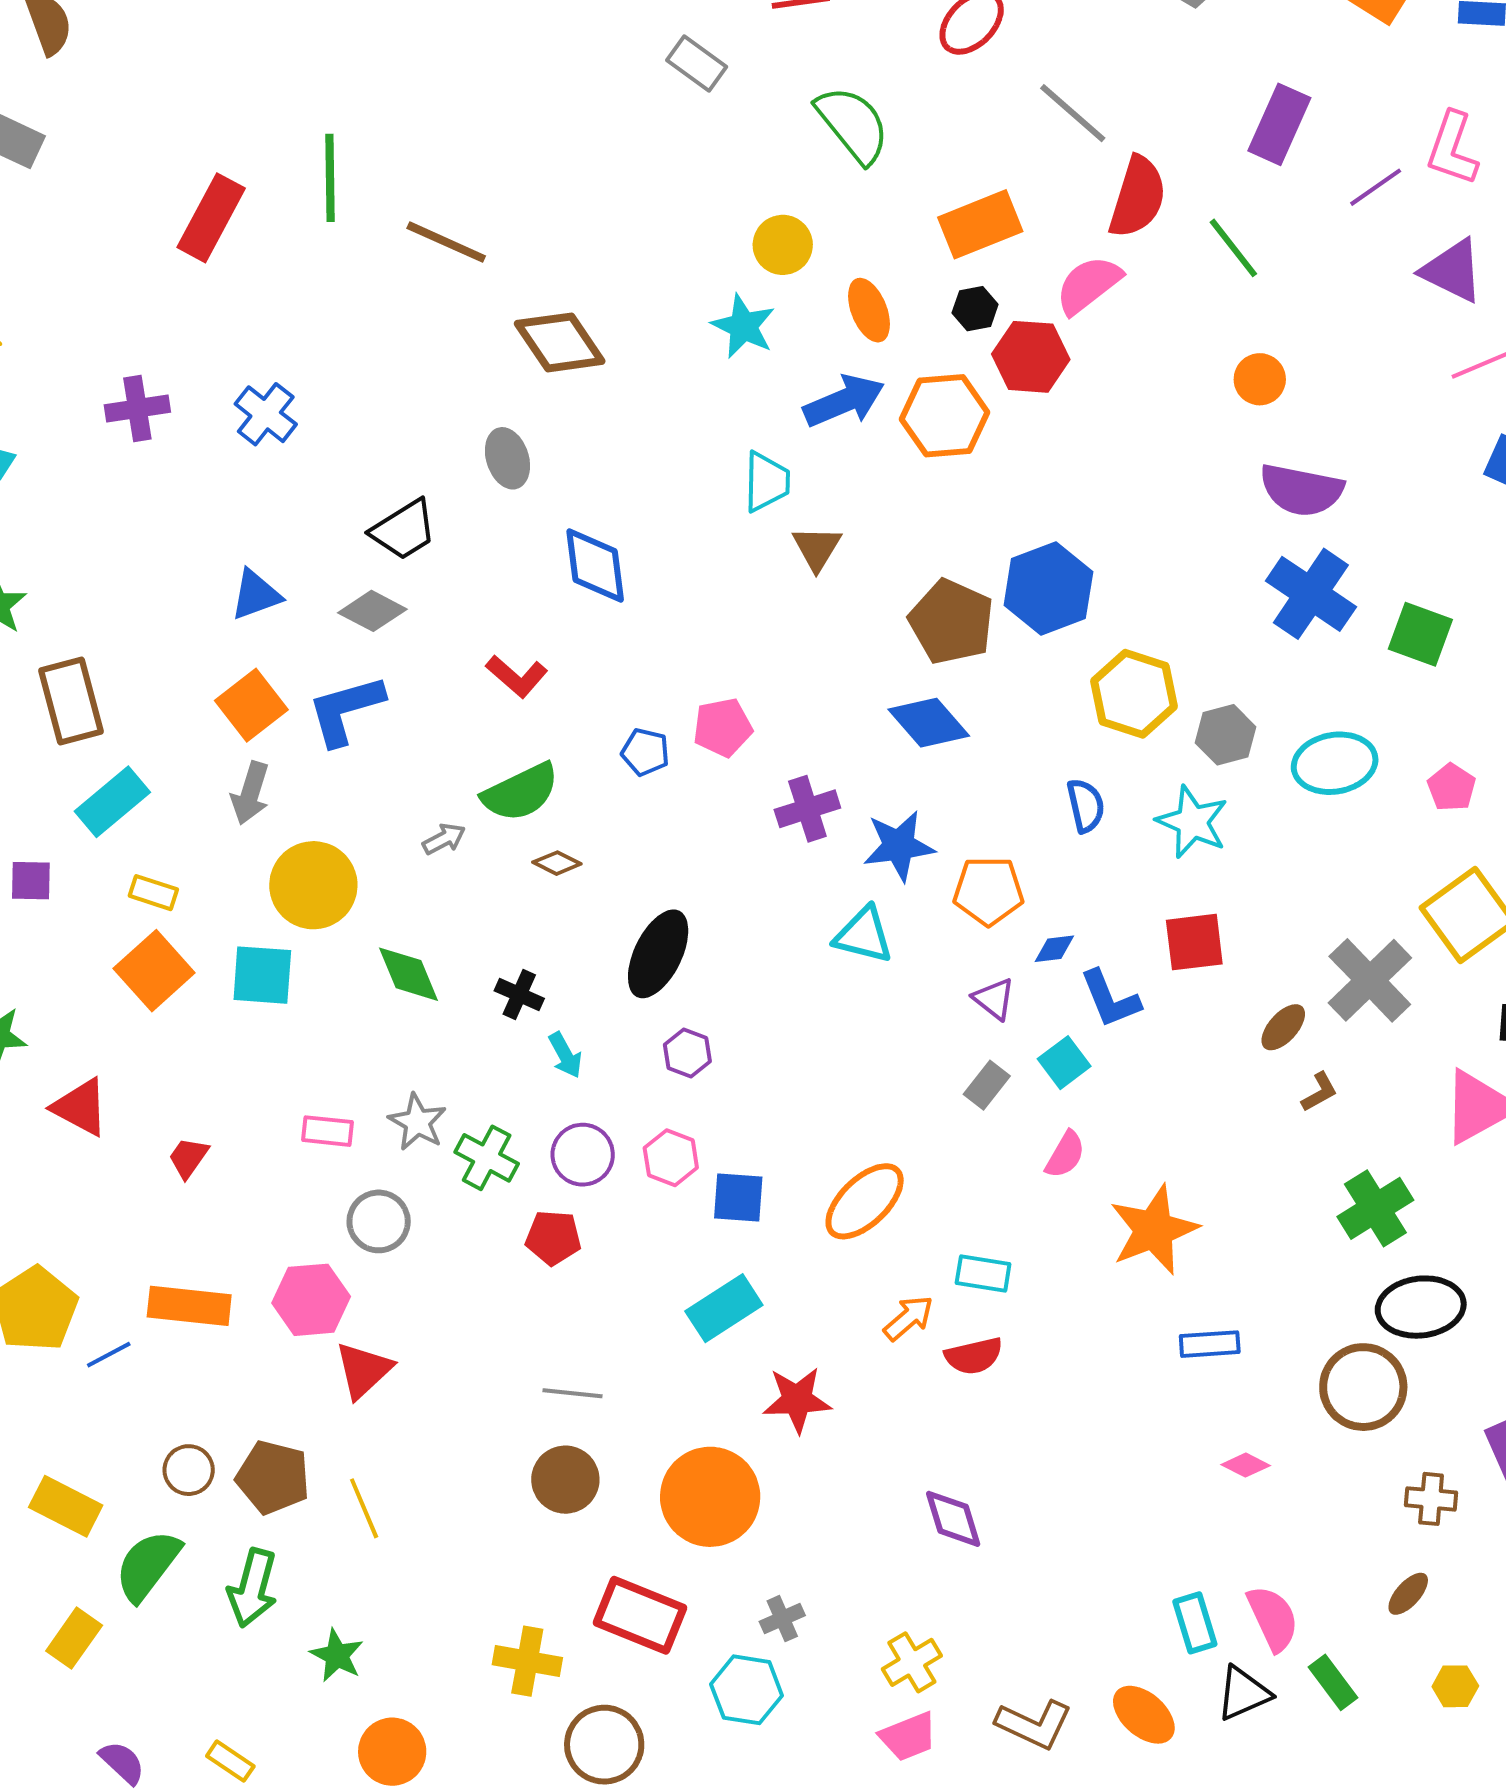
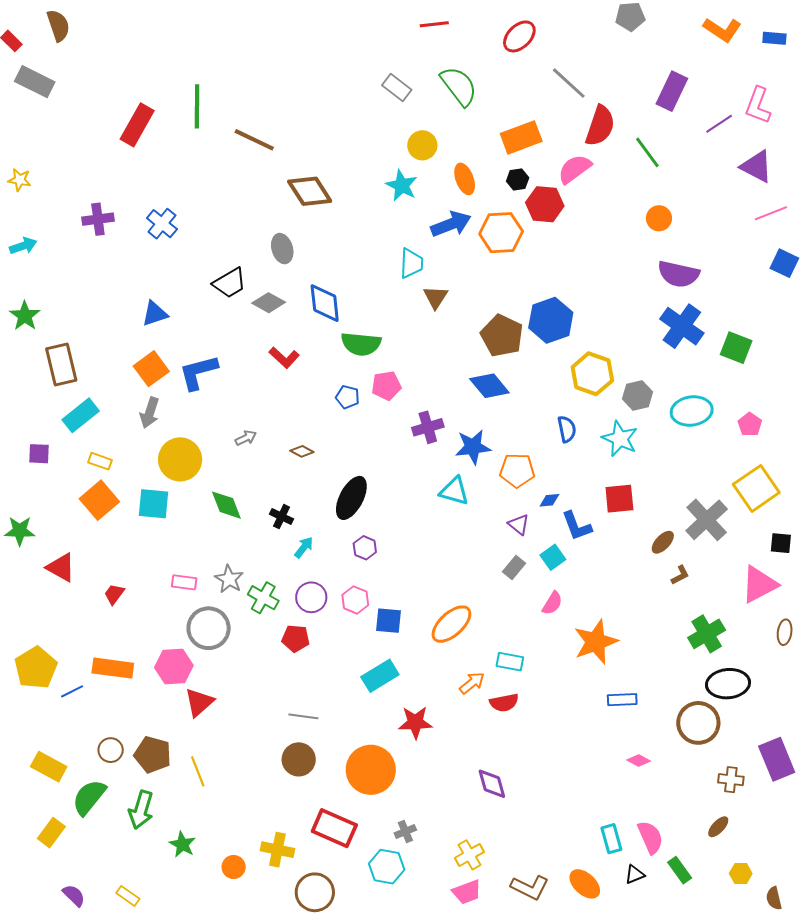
gray rectangle: (697, 64) -> (397, 88), moved
gray diamond: (372, 611) -> (269, 303), moved
green semicircle: (521, 792) -> (361, 344), moved, turned 30
cyan arrow: (565, 1055) -> (304, 547), turned -115
gray circle: (379, 1221) -> (209, 628), size x1.4
black triangle: (1243, 1693) -> (635, 874), size x0.7
orange circle: (392, 1752) -> (234, 867), moved, size x0.7

